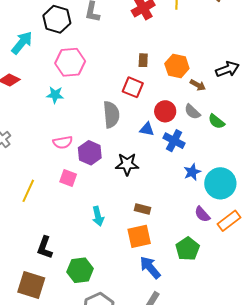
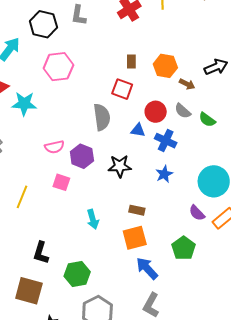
cyan star: (55, 95) -> (24, 104), moved, size x1.4
blue star: (192, 172) -> (164, 174), moved

